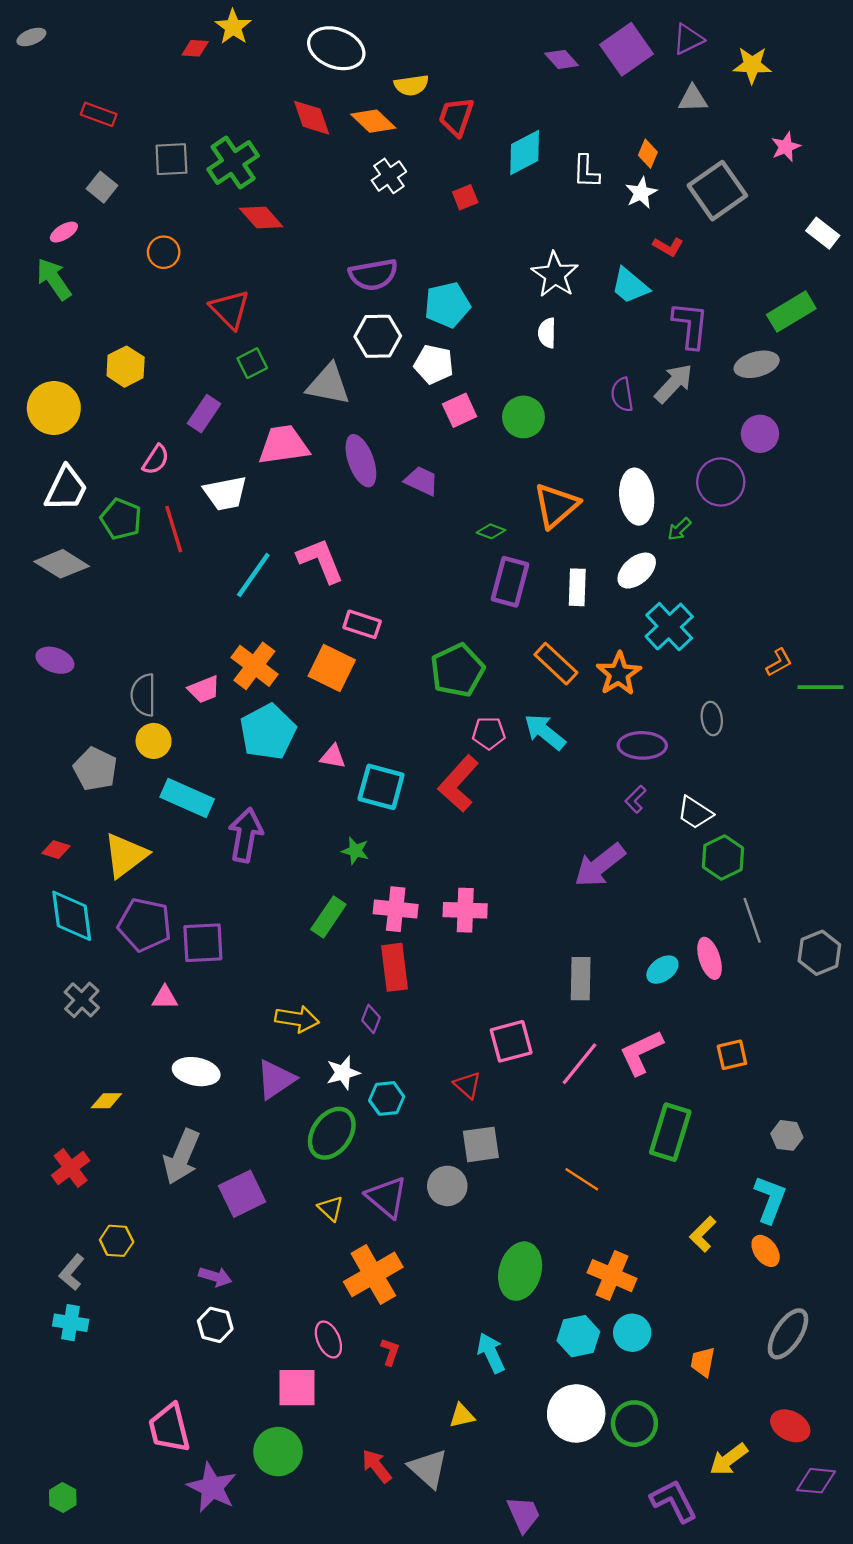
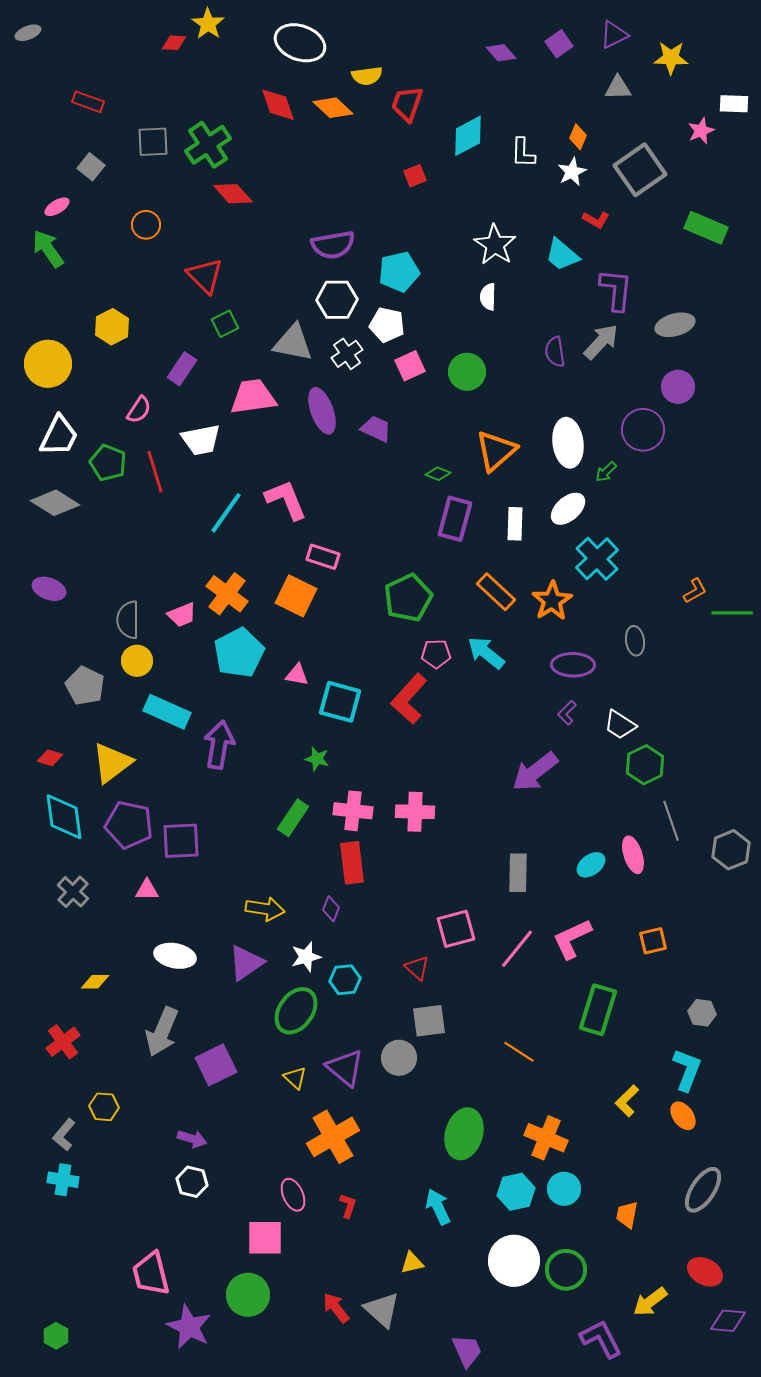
purple square: (627, 49) -> (559, 44), size x0.6
white cross: (389, 176) -> (347, 354), moved
white rectangle: (823, 233) -> (734, 104), moved, turned -36
green rectangle: (791, 312) -> (706, 228), moved, turned 54

